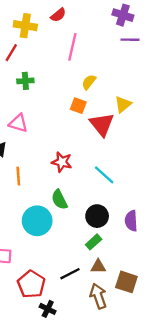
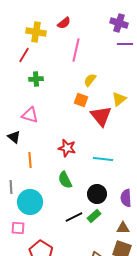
cyan line: (104, 175) -> (103, 159), turned -36
cyan circle: (37, 221) -> (30, 202), moved
brown triangle: (98, 267) -> (123, 228), moved
black line: (70, 274) -> (74, 217), moved

